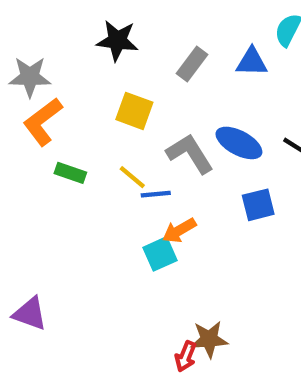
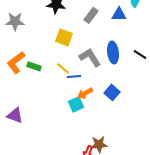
orange L-shape: (43, 122) -> (16, 62), moved
blue ellipse: (239, 143) -> (113, 52), turned 55
blue square: (258, 205) -> (112, 92), moved, turned -35
purple triangle: (30, 314) -> (15, 115), moved

